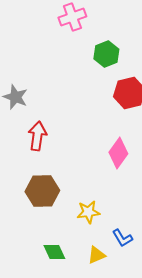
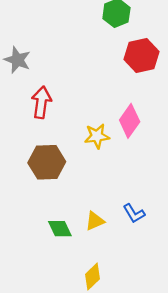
yellow star: (88, 212) -> (97, 136), moved
yellow triangle: (96, 255) -> (95, 221), moved

